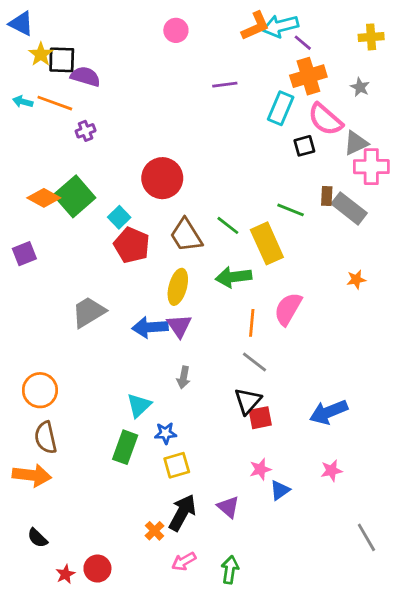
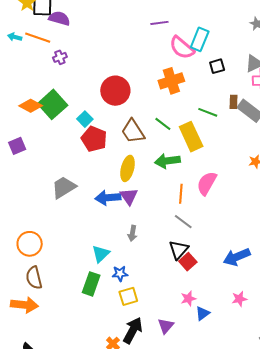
orange cross: (308, 76) -> (171, 81), moved
pink semicircle: (325, 119) -> (182, 48), moved
red square: (260, 418) -> (188, 262), turned -30
purple triangle: (228, 507) -> (166, 326), turned 30

